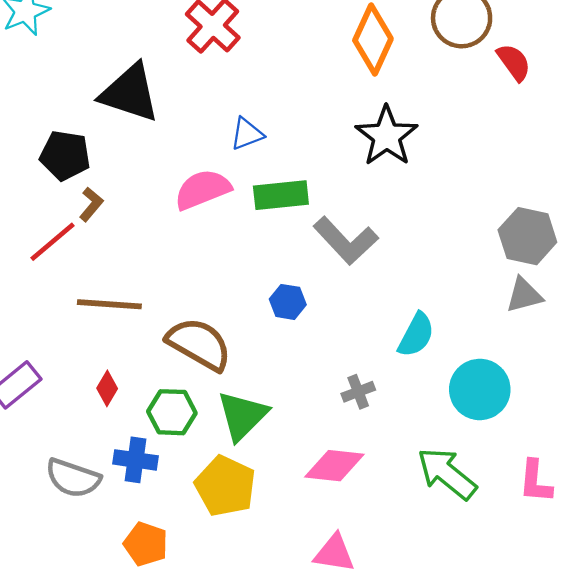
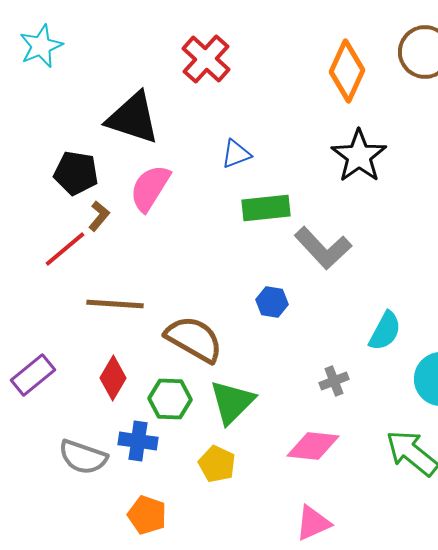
pink semicircle: (203, 189) -> (150, 188), moved, turned -36
red diamond: (107, 388) -> (113, 378), size x1.4
yellow pentagon: (225, 486) -> (217, 464), size x0.7
pink triangle: (334, 553) -> (313, 523), turned -33

